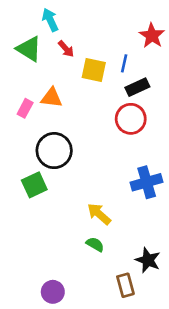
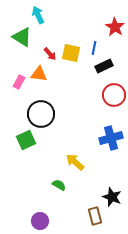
red arrow: (66, 49) -> (50, 54), moved
red circle: (131, 119) -> (114, 95), moved
green semicircle: (95, 244) -> (59, 185), moved

